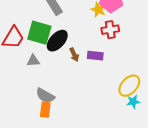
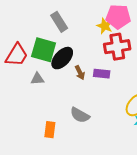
red cross: (110, 30) -> (117, 47), size x1.4
gray semicircle: (45, 96) -> (80, 115), moved

